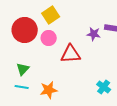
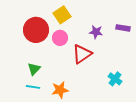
purple star: (94, 34) -> (96, 32), moved
red triangle: (71, 54) -> (82, 54), turned -30
cyan cross: (104, 87) -> (115, 79), moved

